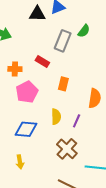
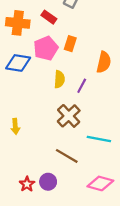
orange cross: (15, 69) -> (18, 23), size x1.5
pink pentagon: (27, 92) -> (46, 48), moved
blue diamond: (26, 129) -> (18, 63), moved

